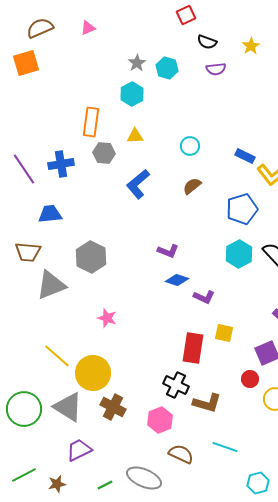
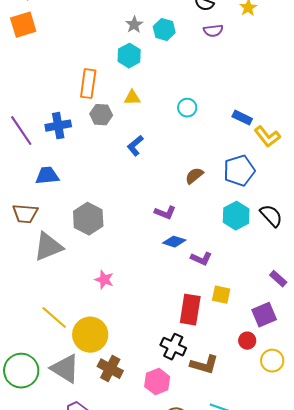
blue L-shape: (138, 184) -> (135, 146), size x0.7
brown semicircle: (192, 186) -> (194, 176), moved

